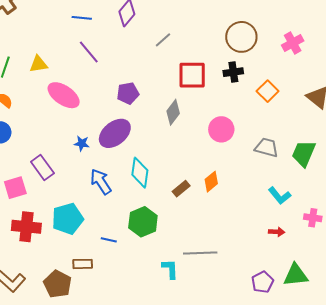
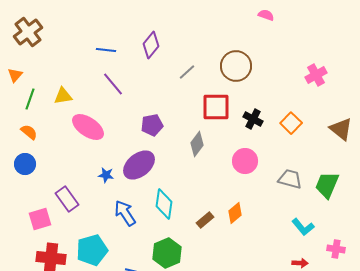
brown circle: (241, 37) -> (236, 66), moved
black cross: (233, 72) -> (253, 119), moved, turned 36

